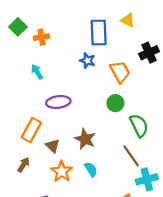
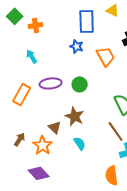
green circle: (115, 103) -> (80, 84), moved
orange rectangle: (31, 130) -> (22, 94), moved
brown triangle: (53, 146) -> (55, 127), moved
orange star: (62, 171) -> (43, 145), moved

